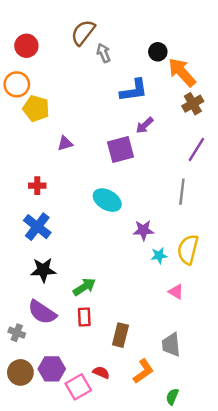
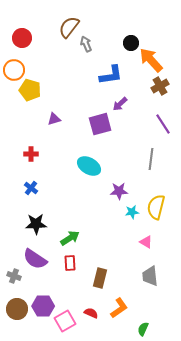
purple line: (196, 149) -> (163, 124), turned -65
blue cross: (37, 227) -> (31, 188), size x0.6
gray trapezoid: (171, 345) -> (150, 276), moved
red semicircle: (101, 372) -> (91, 313), moved

